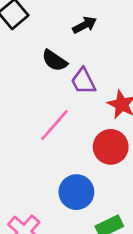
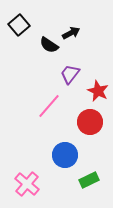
black semicircle: (55, 61) -> (49, 45), moved
purple trapezoid: (83, 81) -> (70, 74), turned 65

